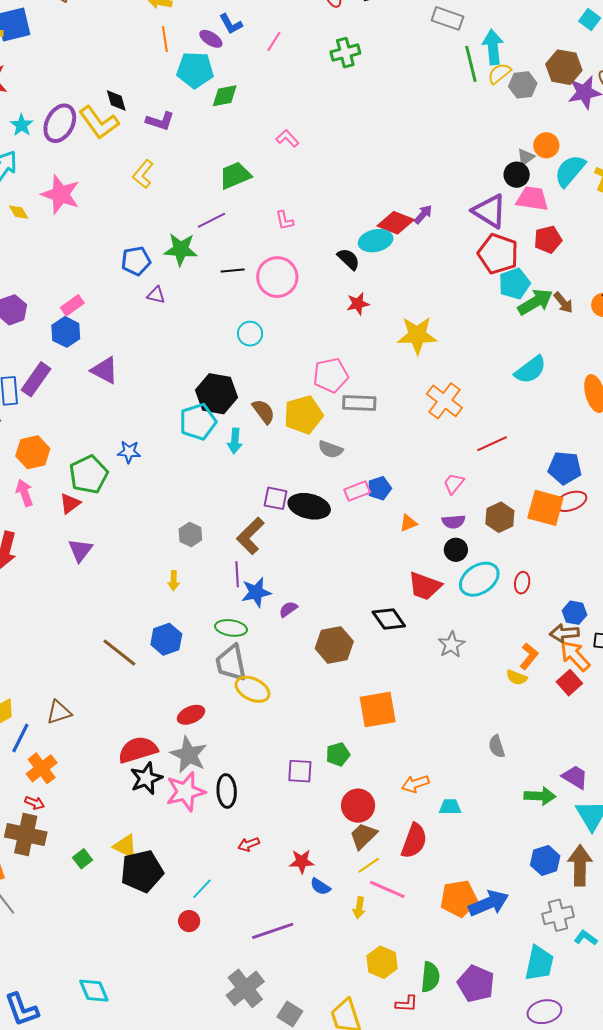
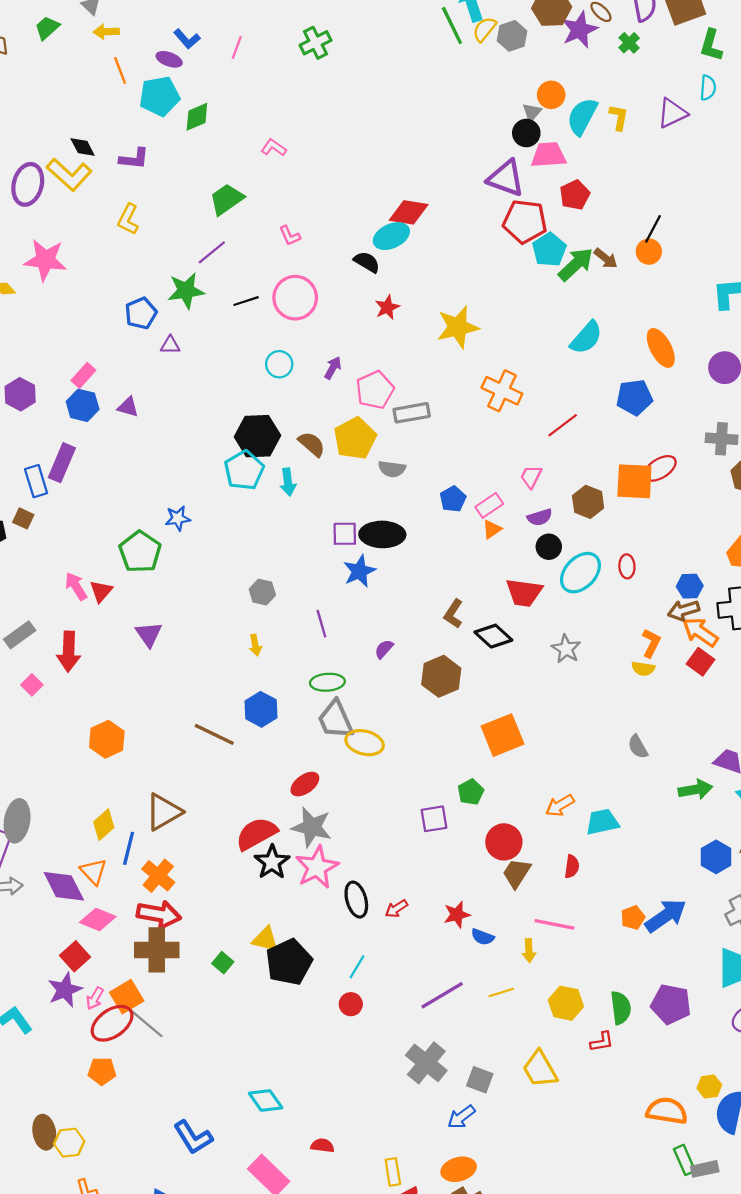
purple arrow: (423, 214) -> (333, 368), moved
purple triangle: (105, 370) -> (128, 407), moved, size x0.7
orange hexagon: (33, 452) -> (107, 739), moved
blue pentagon: (565, 468) -> (634, 397), moved
pink rectangle: (357, 491) -> (489, 505), moved
red triangle: (70, 503) -> (101, 591), moved
brown L-shape: (250, 536) -> (453, 614), moved, size x0.7
blue star: (256, 592) -> (359, 571), moved
brown triangle: (59, 712) -> (164, 812), size x1.4
black ellipse: (227, 791) -> (356, 900), moved
red arrow: (35, 803) -> (159, 914), size x2.0
cyan trapezoid: (450, 807) -> (602, 822), size x1.4
red semicircle: (414, 841) -> (572, 867), size x0.6
yellow line: (369, 865) -> (501, 992), moved, turned 30
orange pentagon: (459, 899) -> (633, 918), size x0.6

